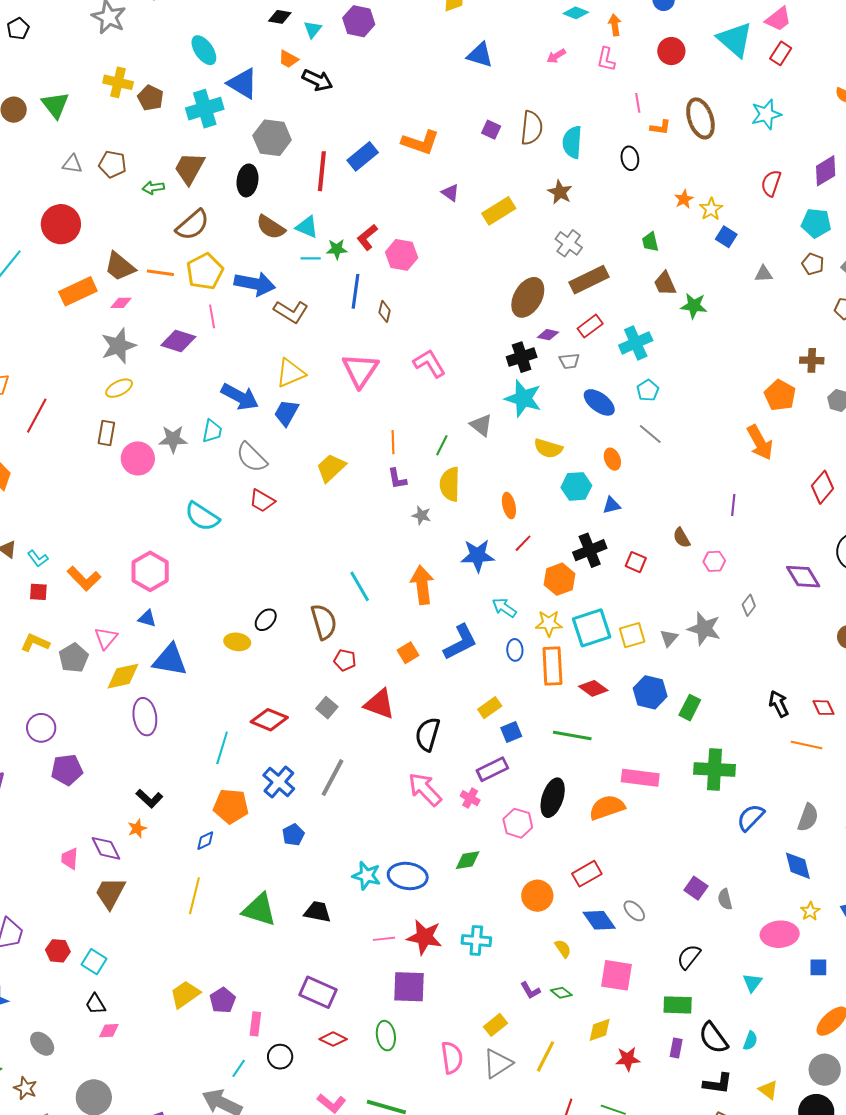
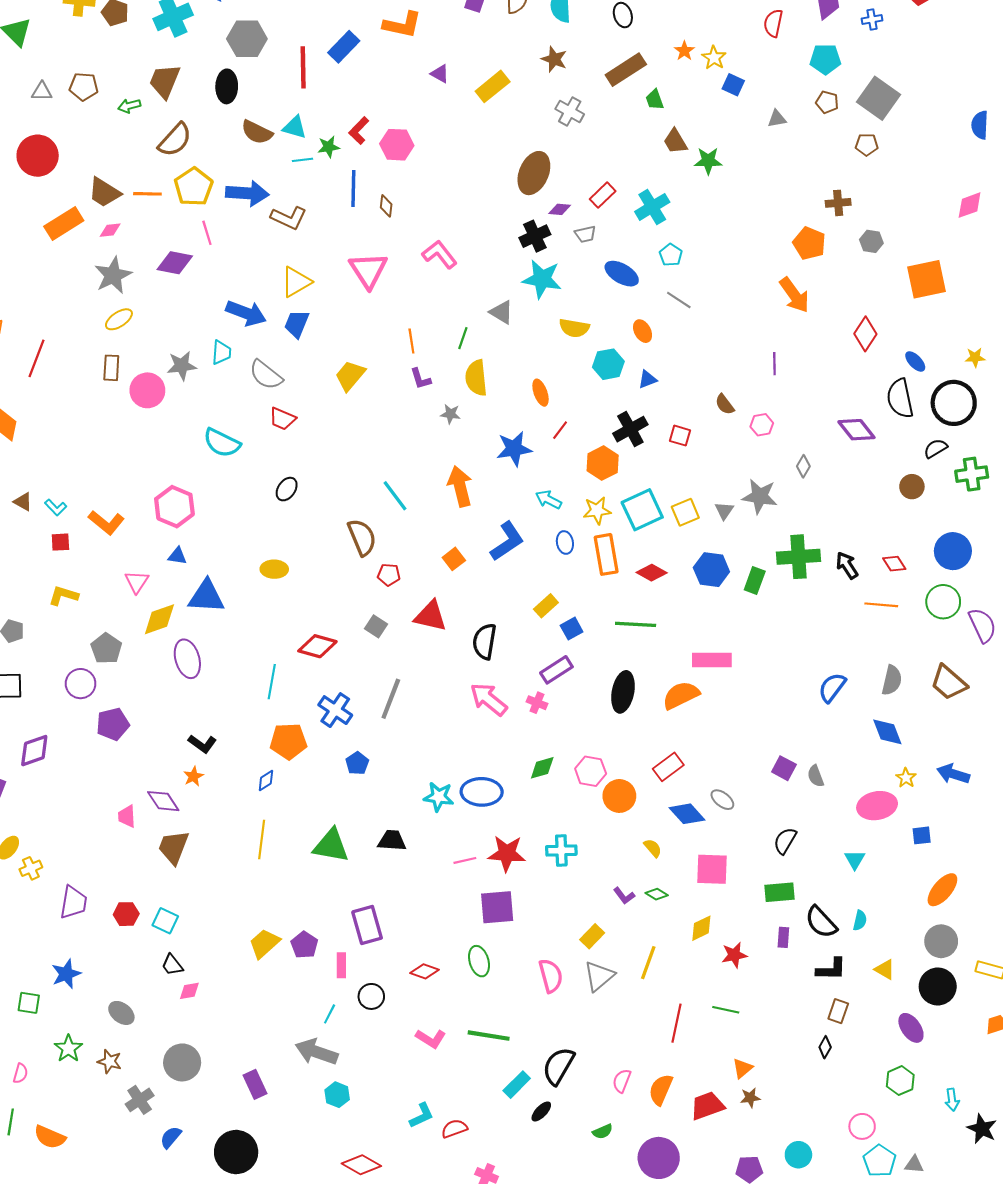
brown rectangle: (589, 280) -> (626, 70), moved
black ellipse: (266, 620) -> (287, 489), moved
gray pentagon: (74, 658) -> (106, 649), moved
green cross: (714, 769) -> (798, 557), moved
pink hexagon: (518, 823) -> (591, 771), moved
purple rectangle: (318, 992) -> (367, 925), moved, turned 57

